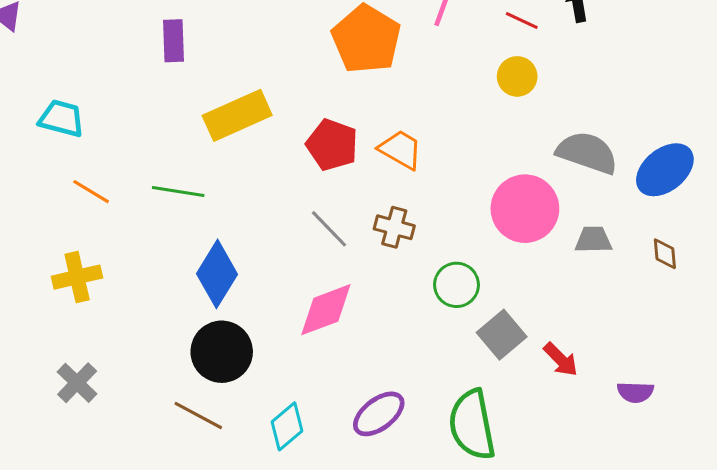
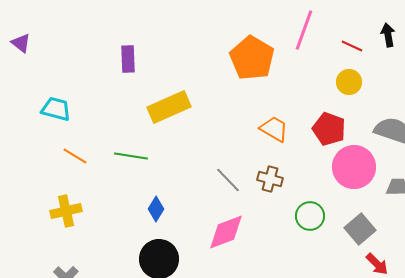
red pentagon: (332, 145) -> (329, 129), moved
blue diamond: (217, 274) -> (156, 209), size x0.6
gray square: (502, 335) -> (360, 229), moved

